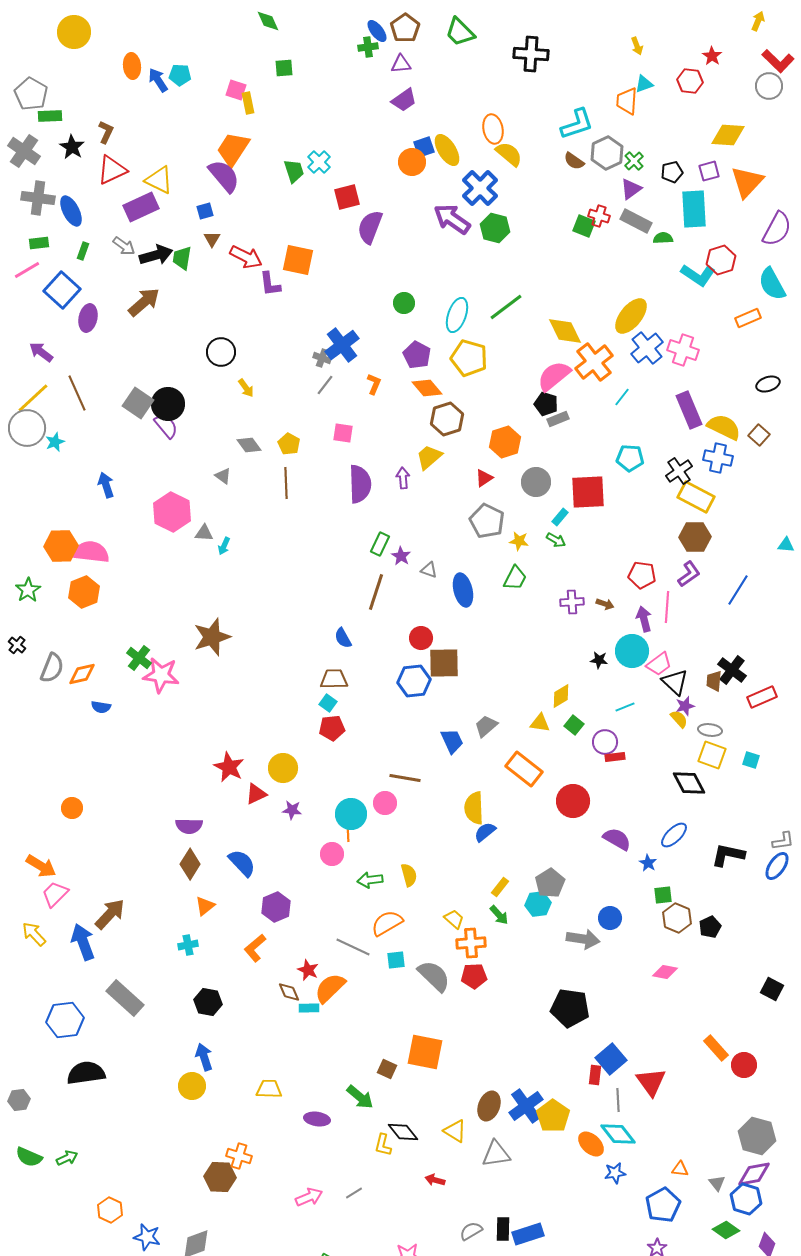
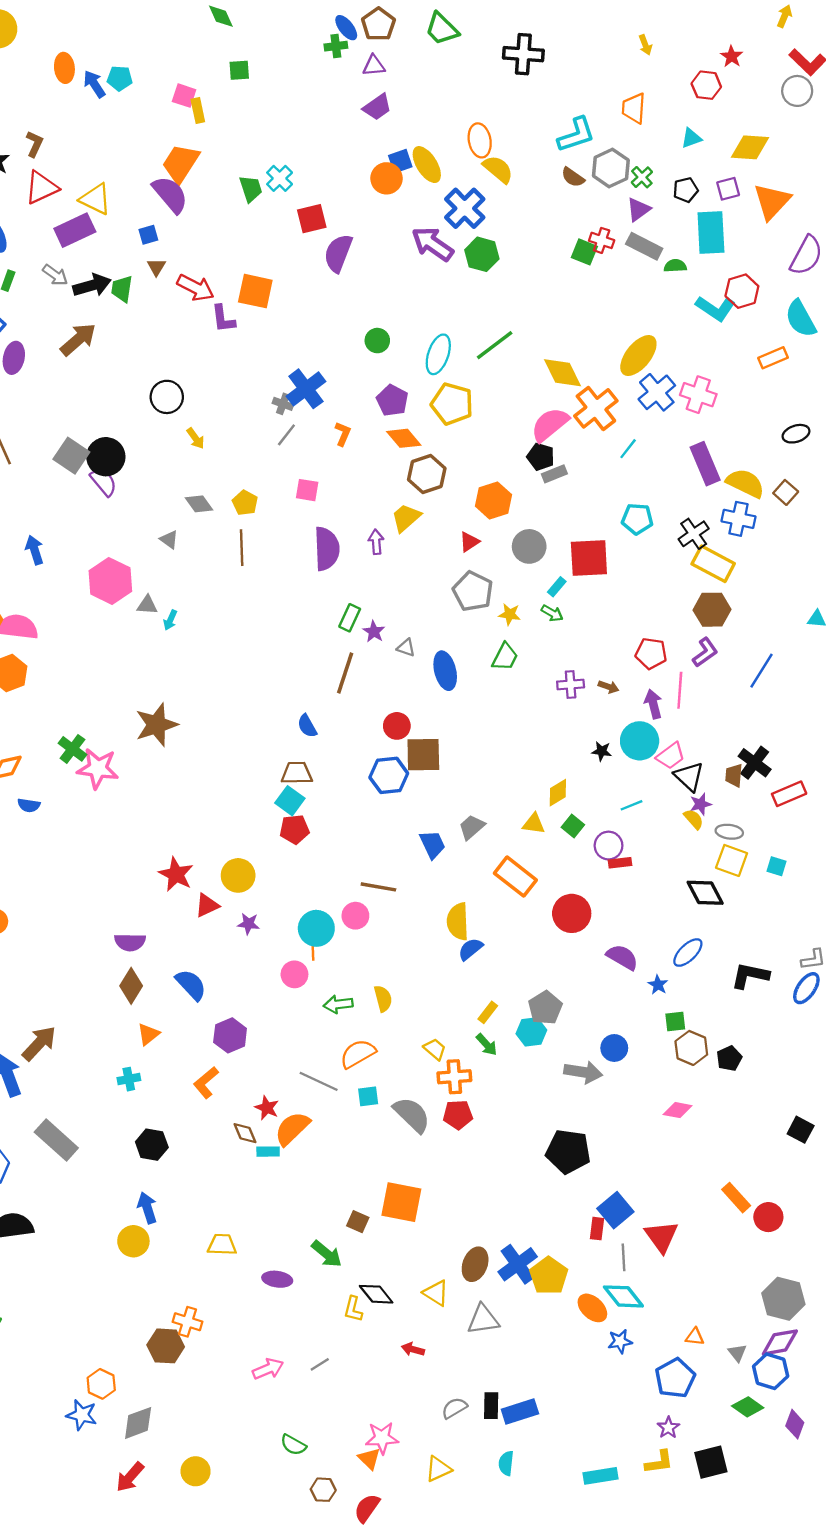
cyan triangle: (644, 84) -> (691, 138), moved
cyan square: (328, 703) -> (290, 801), size x1.4
orange hexagon: (110, 1210) -> (101, 1384), moved

